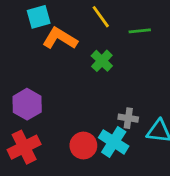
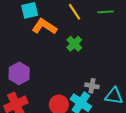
green line: (140, 31) -> (106, 12), moved

